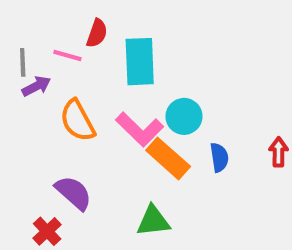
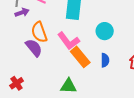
cyan circle: (184, 116) -> (105, 31), moved
purple semicircle: (74, 193) -> (34, 48), moved

